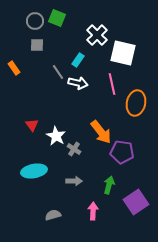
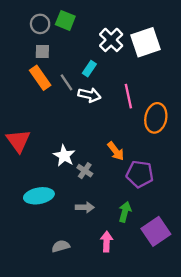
white square: (123, 53) -> (146, 42), moved, turned -32
orange rectangle: (14, 68) -> (40, 78), moved, size x1.5
red triangle: (32, 125) -> (18, 141), moved, size x1.6
orange arrow: (101, 132) -> (116, 151), size x0.7

